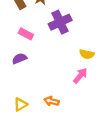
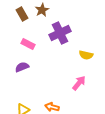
yellow semicircle: (87, 54) -> (86, 55), moved

